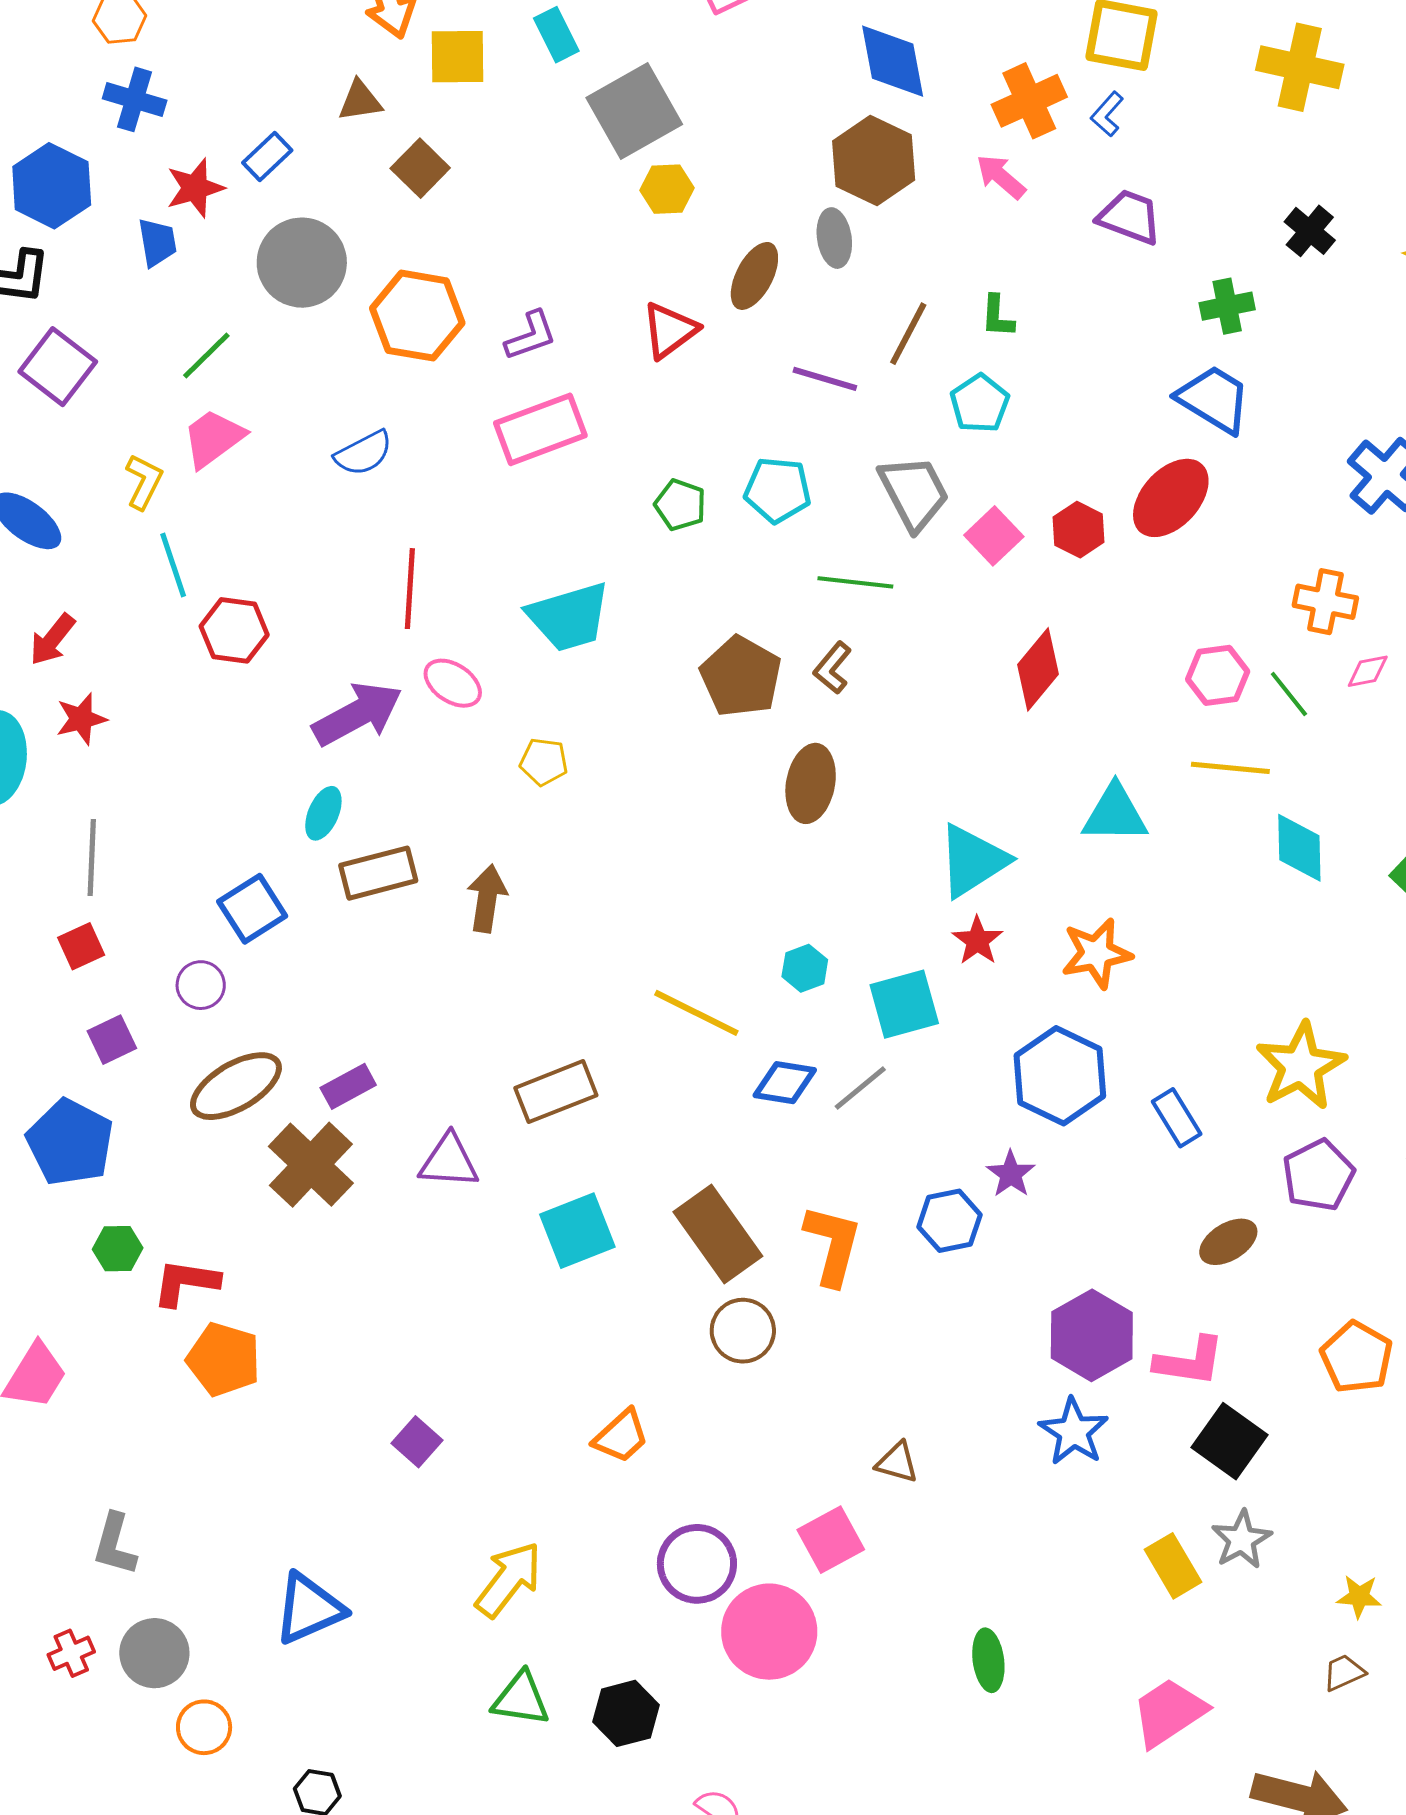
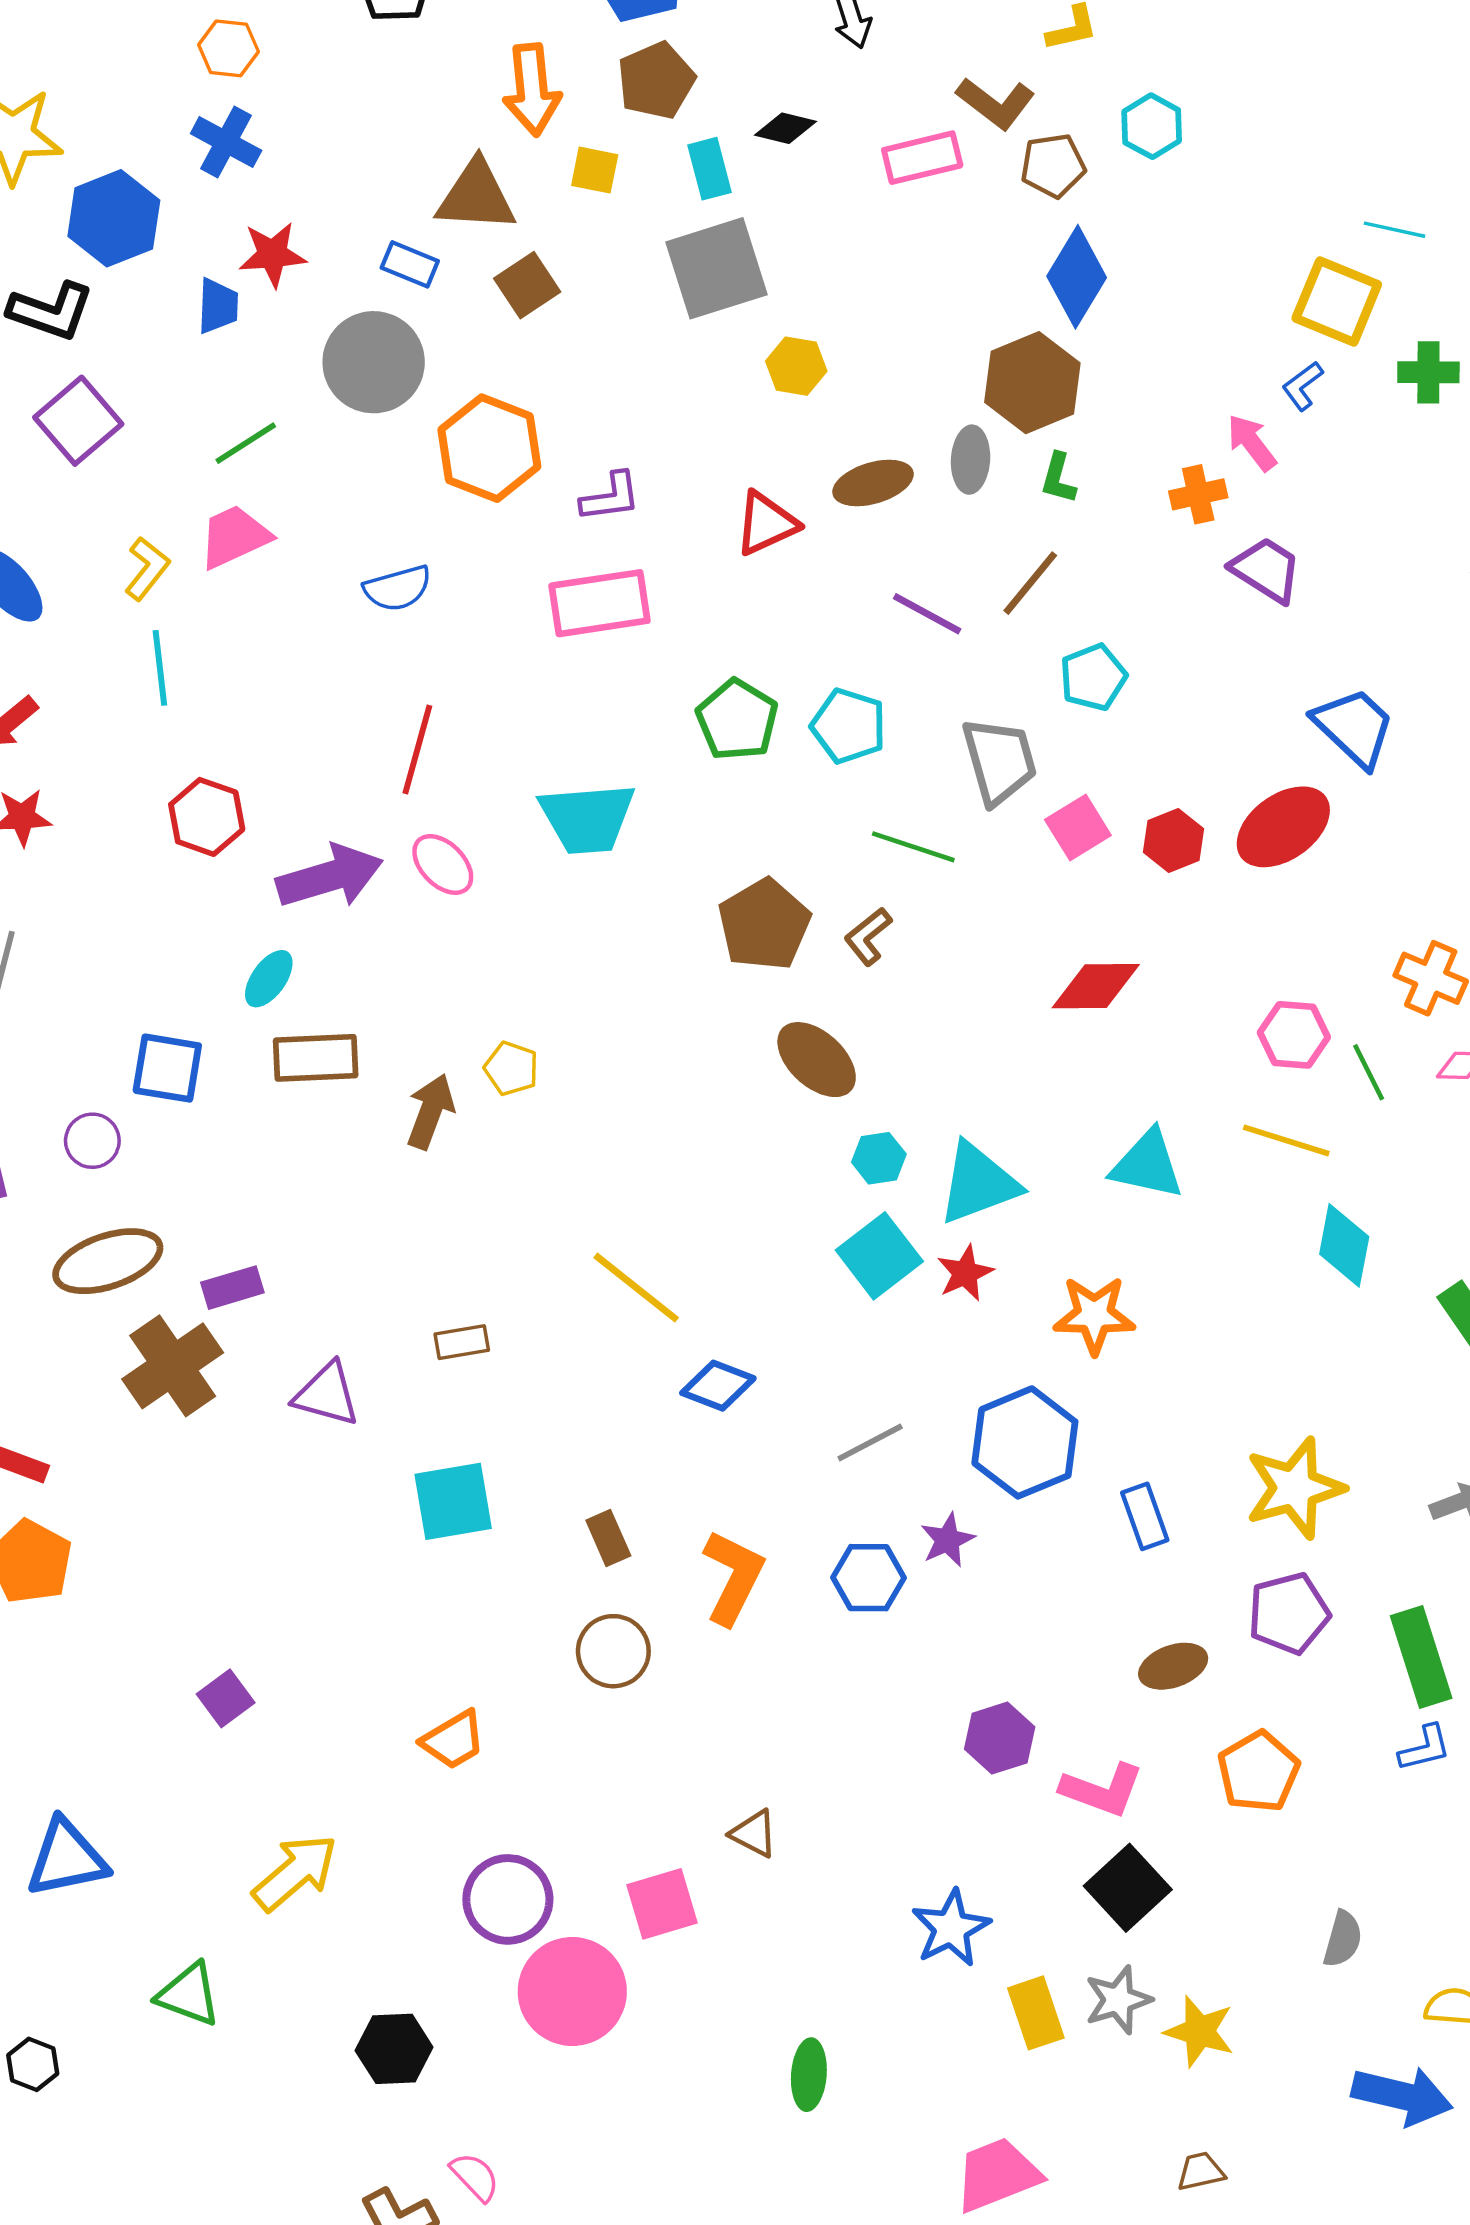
yellow square: (458, 57) -> (595, 170), size x0.7
blue diamond: (893, 61) -> (1077, 277), turned 30
brown triangle: (360, 101) -> (476, 196), size x1.6
orange cross: (1029, 101) -> (1198, 494), moved, size x0.7
gray square: (634, 111) -> (717, 268), moved
blue rectangle: (267, 156) -> (410, 264), moved, turned 54
pink arrow: (1001, 177) -> (1252, 443), moved
purple trapezoid: (1130, 217) -> (1266, 570), moved
brown ellipse: (754, 276) -> (873, 483), turned 34
green cross: (1227, 306) -> (1428, 372), moved
green L-shape: (997, 316) -> (1058, 478), moved
green pentagon: (680, 505) -> (737, 720), size x1.4
red hexagon: (234, 630) -> (207, 817), moved
red diamond: (1038, 669) -> (1096, 986), turned 38
yellow pentagon: (544, 762) -> (511, 1068), moved
brown ellipse: (811, 783) -> (817, 1060), turned -70
blue square: (252, 909) -> (167, 1068), turned 30
cyan hexagon: (805, 968) -> (879, 1158), moved
cyan square: (904, 1004) -> (879, 1256), moved, turned -34
gray line: (860, 1088) -> (870, 1443), moved
brown rectangle: (556, 1092) -> (462, 1342), size x0.6
brown rectangle: (718, 1234) -> (608, 1538), size x0.5
purple hexagon: (1092, 1335) -> (1000, 1738), size x0.7
orange pentagon: (1357, 1357) -> (1258, 1772), moved
blue star: (1074, 1432) -> (951, 1928), moved
yellow star: (1359, 1596) -> (1199, 2031), moved, size x1.4
green triangle: (521, 1699) -> (189, 1995), moved

